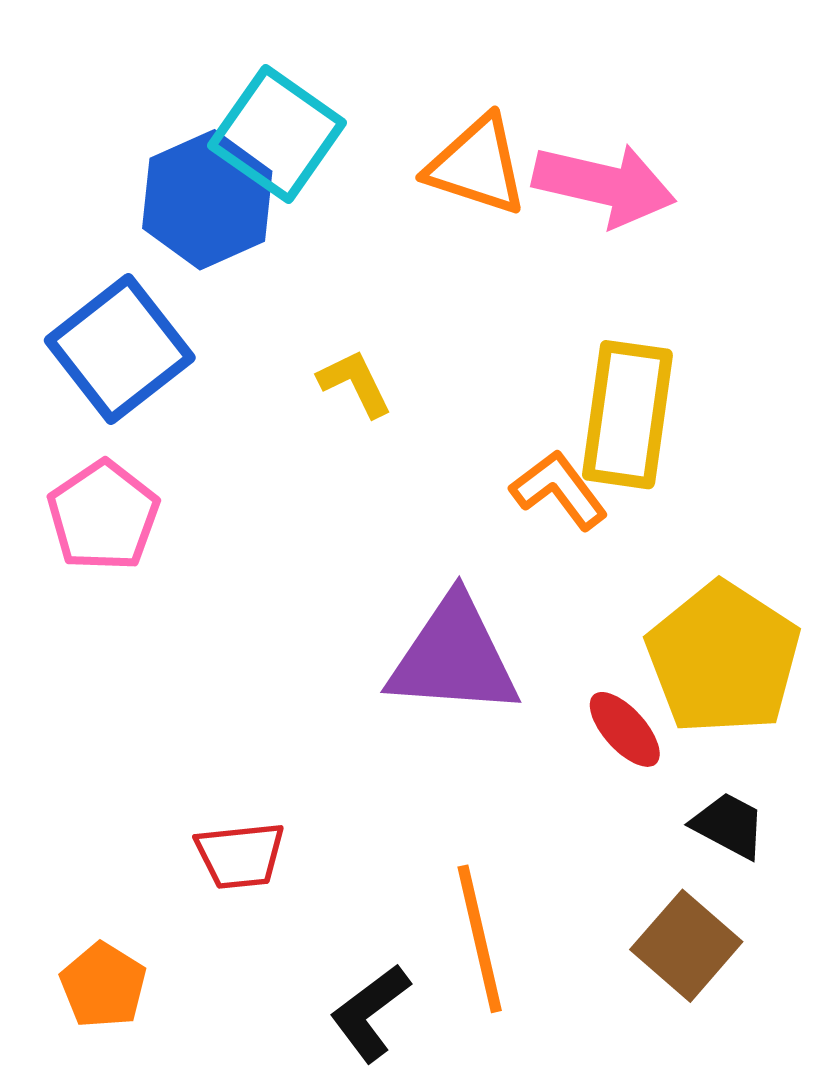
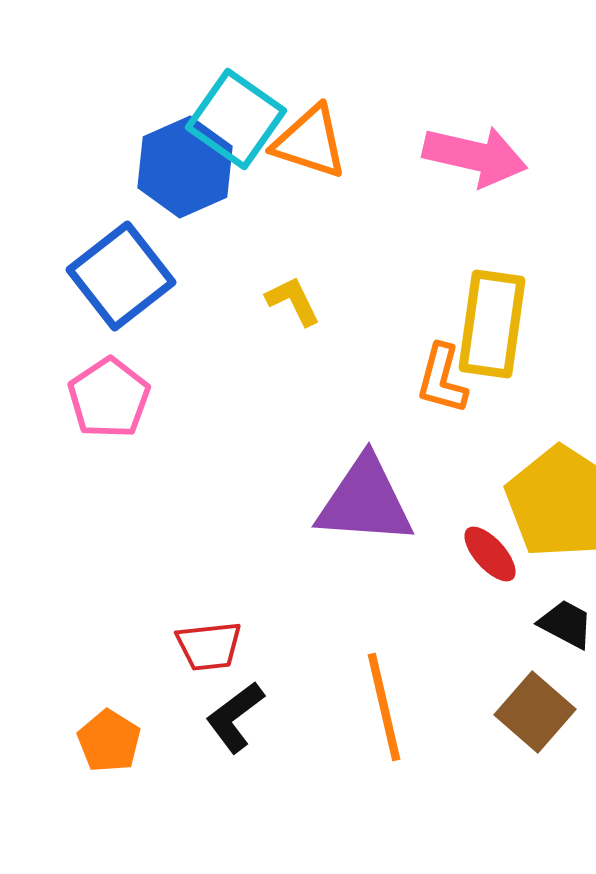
orange triangle: (477, 166) -> (310, 142), moved
orange L-shape: (559, 490) -> (442, 379), turned -128
black L-shape: (370, 1013) -> (235, 717), moved

